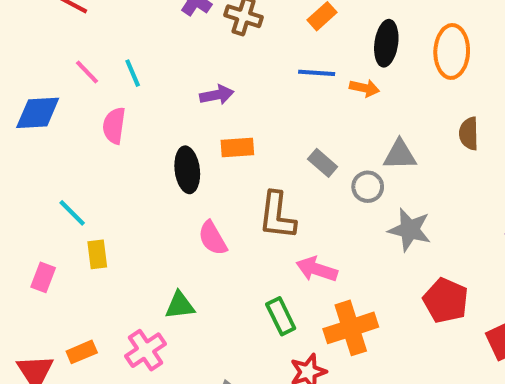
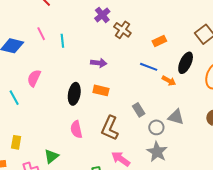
pink semicircle: (114, 126) -> (34, 78), moved
gray star: (410, 230) -> (157, 152), moved
yellow rectangle: (97, 254) -> (16, 142), moved
green triangle: (180, 305) -> (51, 156), turned -49

